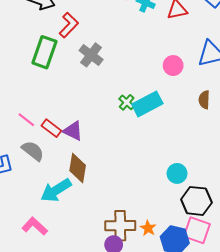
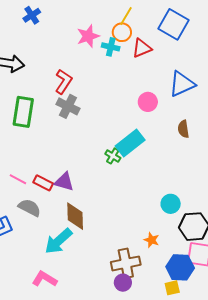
red L-shape: (69, 25) -> (64, 82), moved
green cross: (127, 102) -> (113, 156), moved
orange star: (148, 228) -> (152, 240), moved

